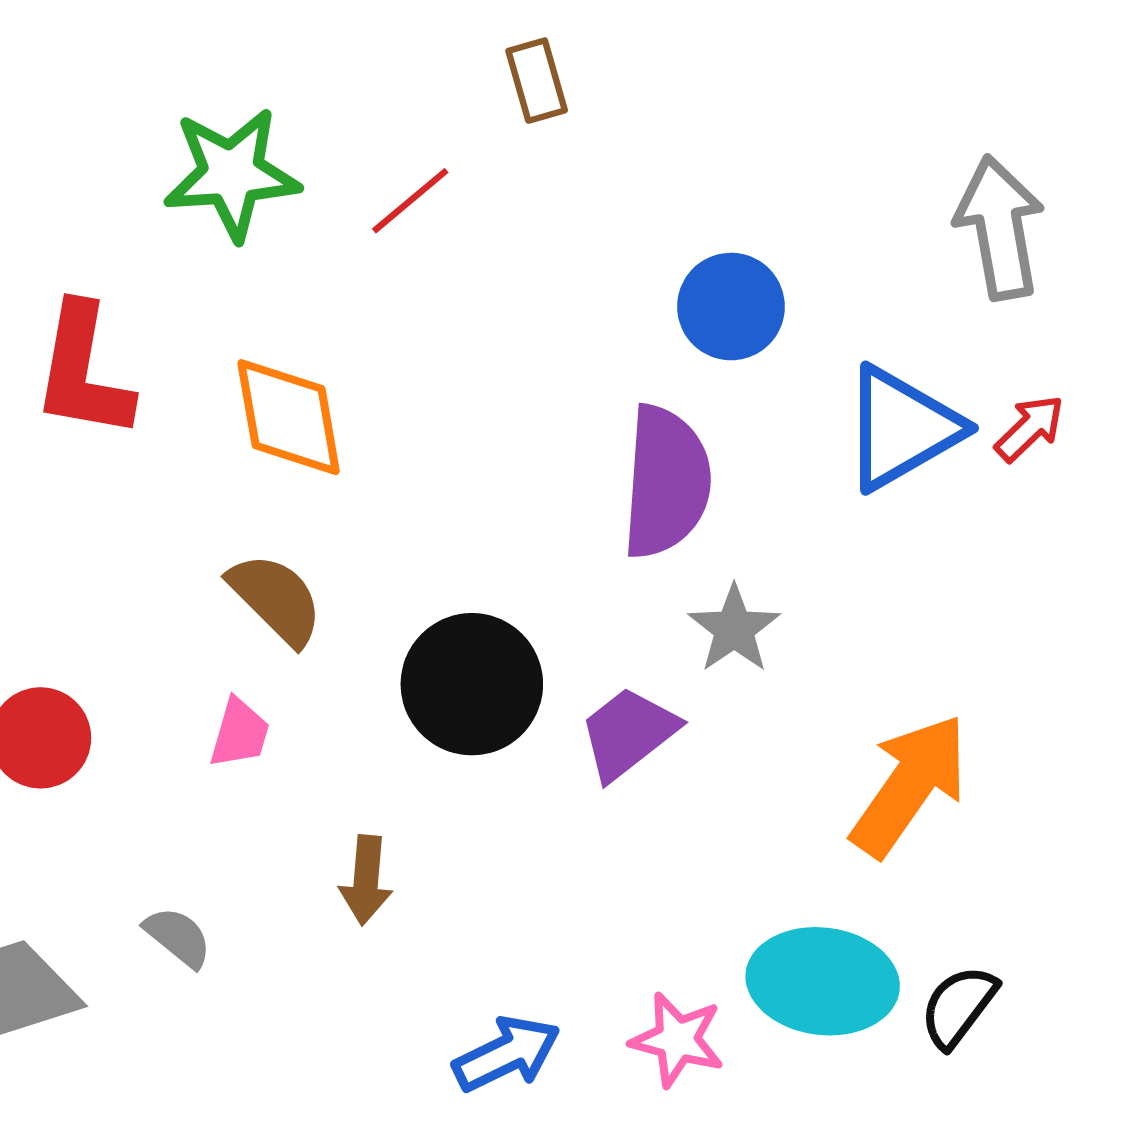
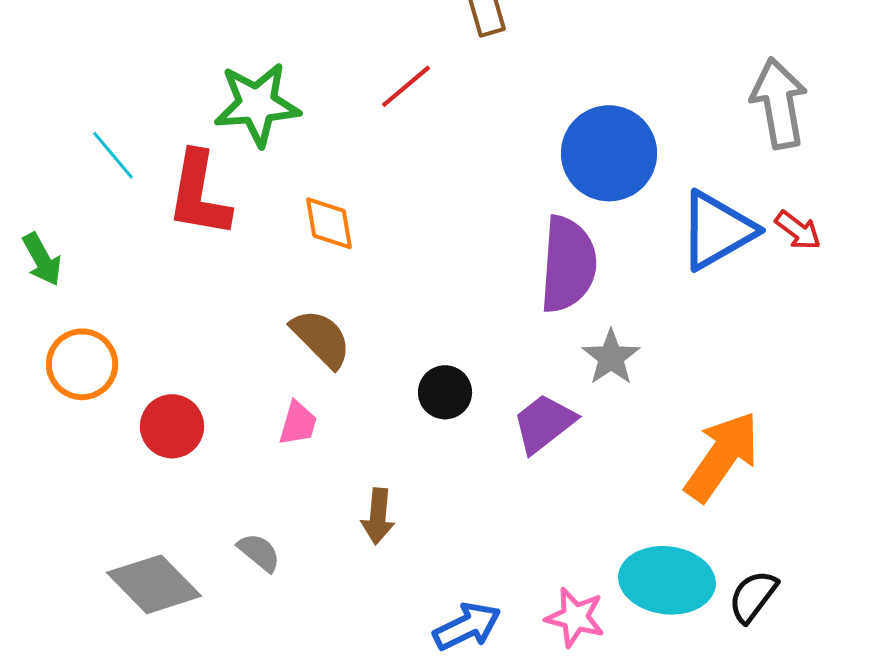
green star: (232, 174) -> (257, 104), moved
blue circle: (731, 307) -> (609, 153), size x1.4
orange diamond: (289, 417) -> (329, 223), size x0.7
red arrow: (1030, 428) -> (798, 230), turned 81
black circle: (472, 684) -> (445, 392), size x0.6

